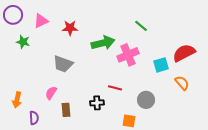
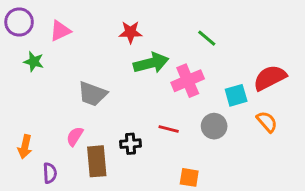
red star: (70, 28) -> (131, 32), moved
gray circle: (146, 100) -> (214, 126), moved
black cross: (97, 103) -> (131, 144), moved
brown rectangle: (66, 110) -> (97, 161), size x1.5

